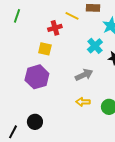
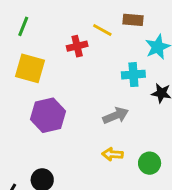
cyan cross: (95, 46) -> (133, 75), turned 35
yellow square: (45, 49) -> (30, 68), moved, size x1.5

